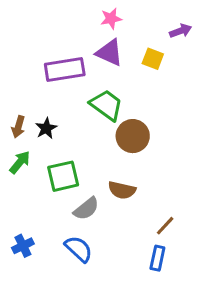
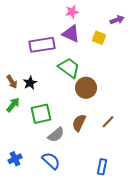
brown arrow: (18, 127) -> (12, 82), turned -48
brown semicircle: (122, 190) -> (79, 123), turned 102
brown line: (165, 226) -> (108, 122), moved

